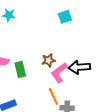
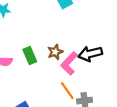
green rectangle: (20, 69) -> (30, 56), moved

